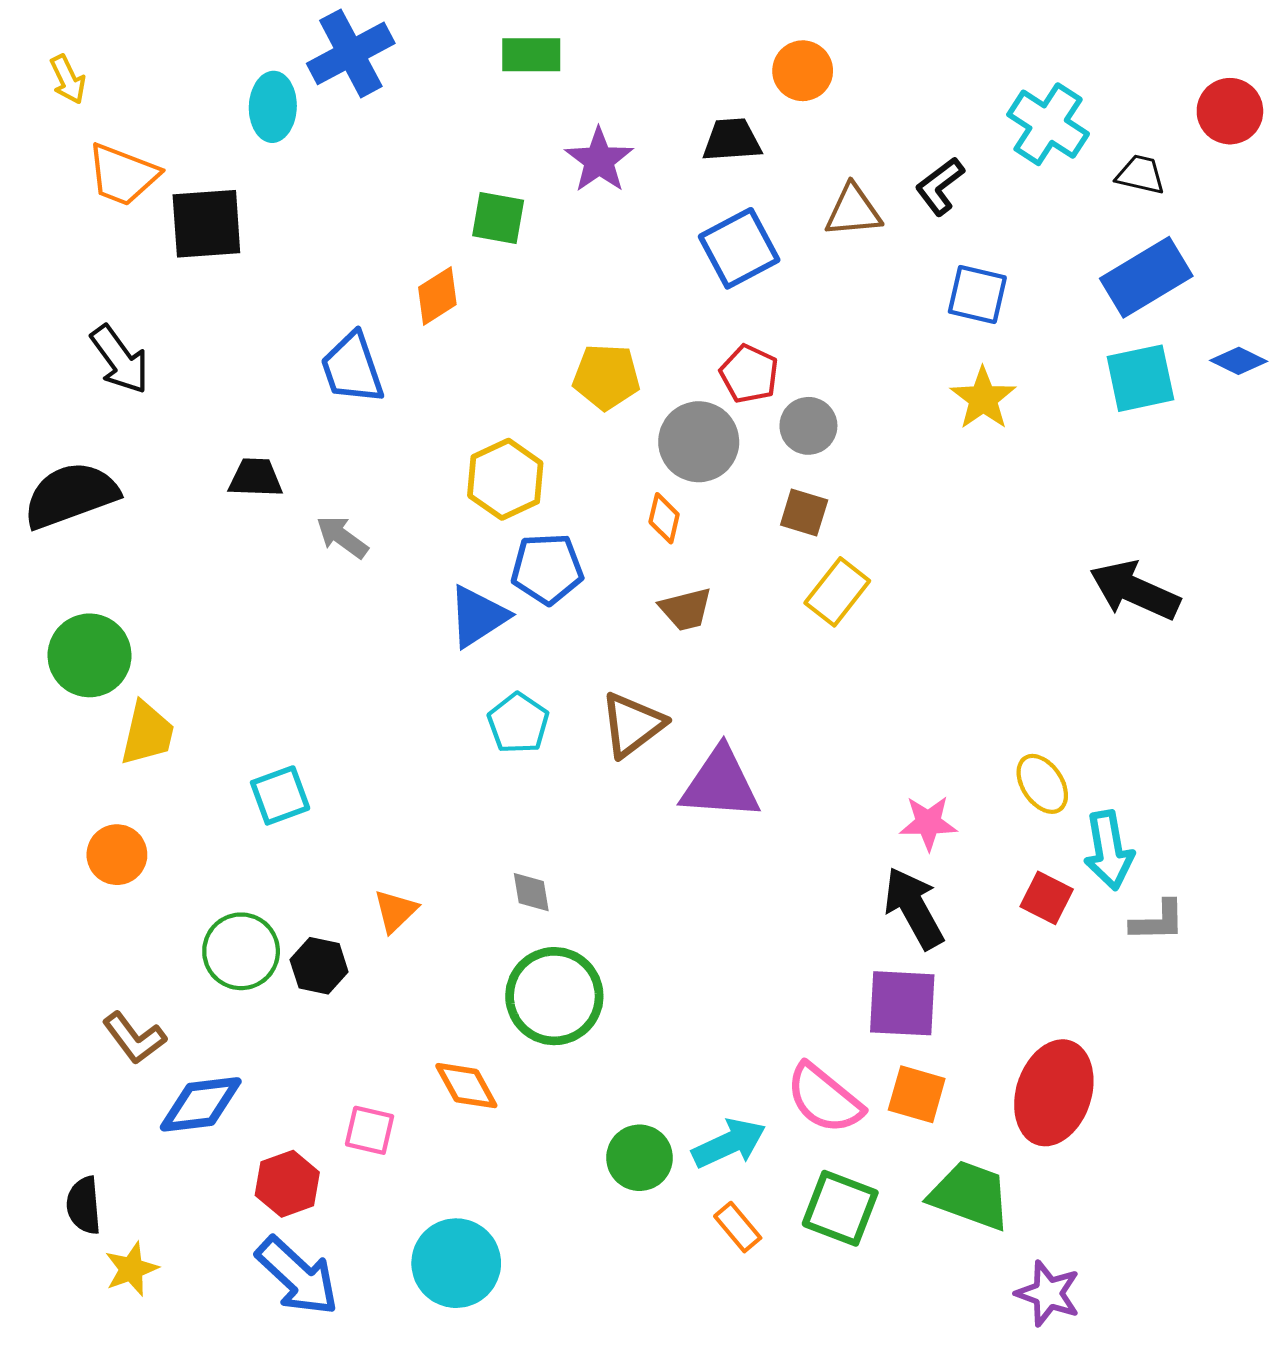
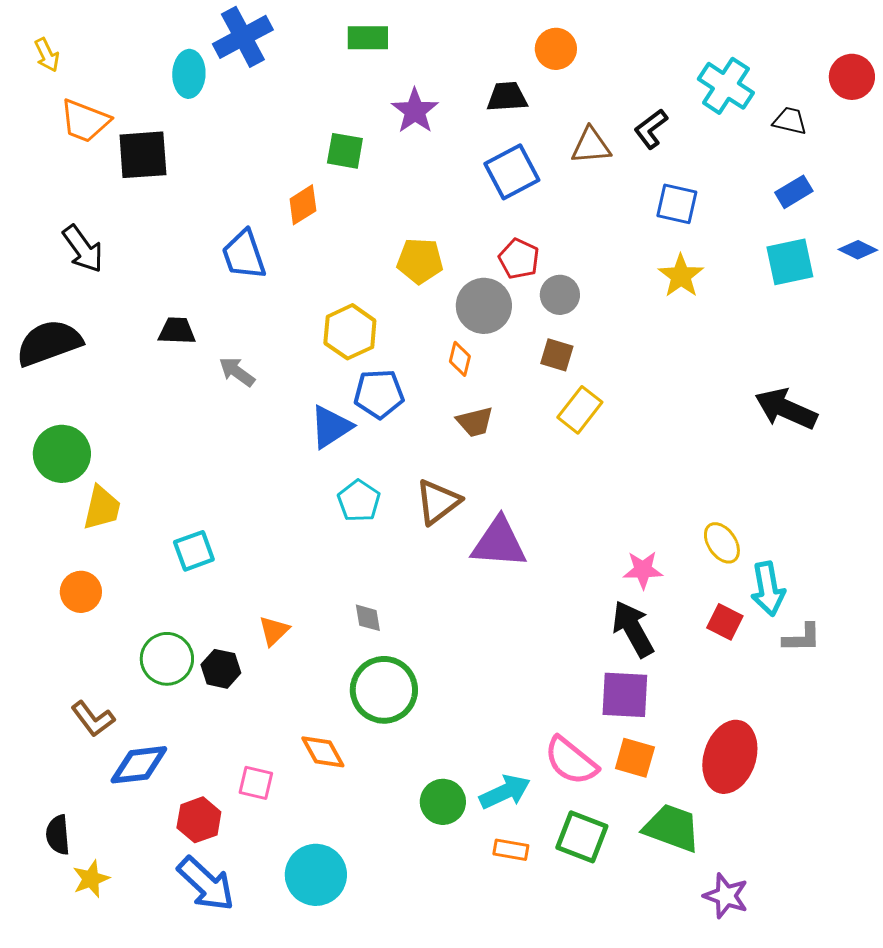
blue rectangle: (1146, 277) -> (794, 192), size x0.6
orange rectangle: (738, 1227) -> (511, 850), turned -40

